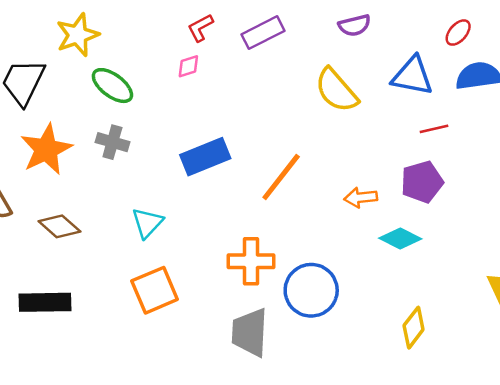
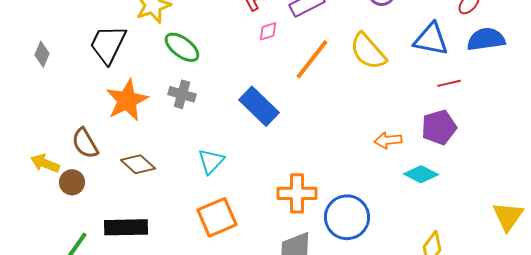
pink diamond: (188, 66) -> (268, 31), moved
blue rectangle: (205, 157) -> (259, 106), turned 66
orange line: (281, 177) -> (312, 59), moved

